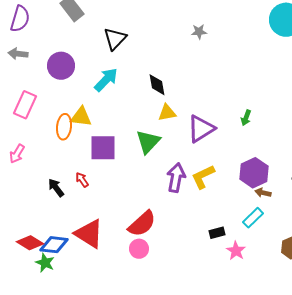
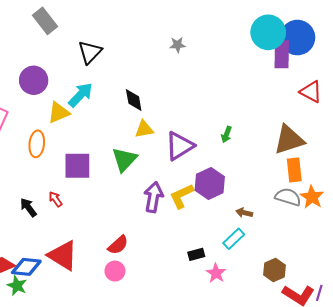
yellow triangle: (81, 117) -> (59, 113), moved, turned -30
purple hexagon: (254, 173) -> (210, 183), moved
red semicircle: (142, 224) -> (118, 245), size x0.7

